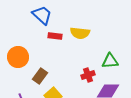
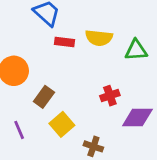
green triangle: (110, 61) -> (136, 50), moved

